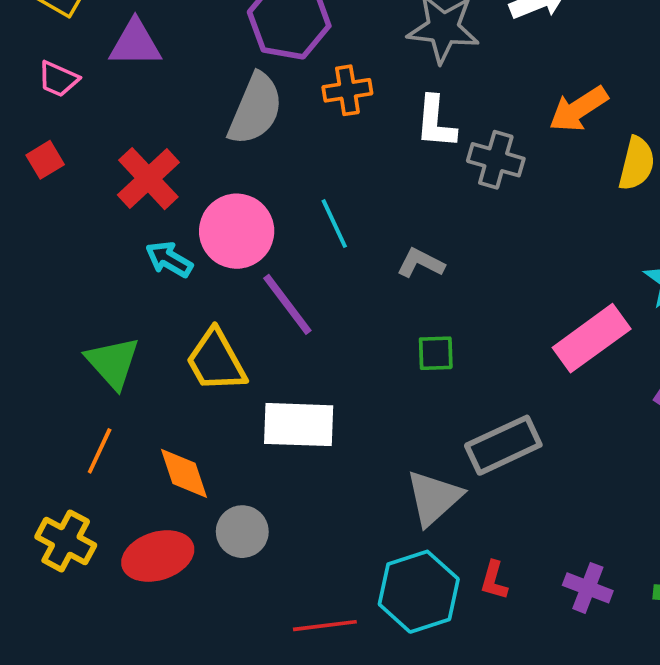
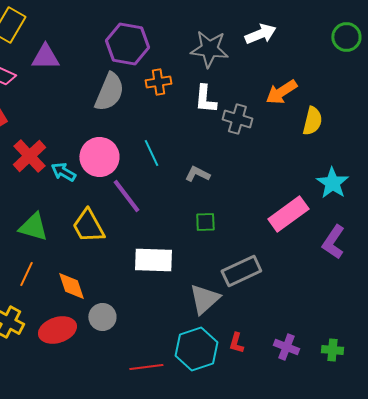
red cross: (148, 179) -> (29, 156), moved
green triangle: (113, 363) -> (33, 227), turned -32
white rectangle: (299, 425) -> (153, 260), moved

